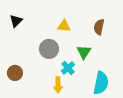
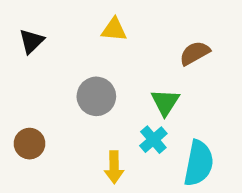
yellow triangle: (64, 26) -> (114, 30), moved
brown semicircle: (99, 27) -> (195, 53), turned 49
cyan cross: (68, 68) -> (153, 140), moved

